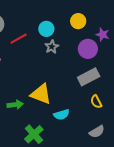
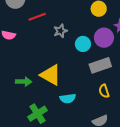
cyan circle: (46, 29) -> (83, 44), moved
gray star: (52, 47) -> (60, 31), moved

